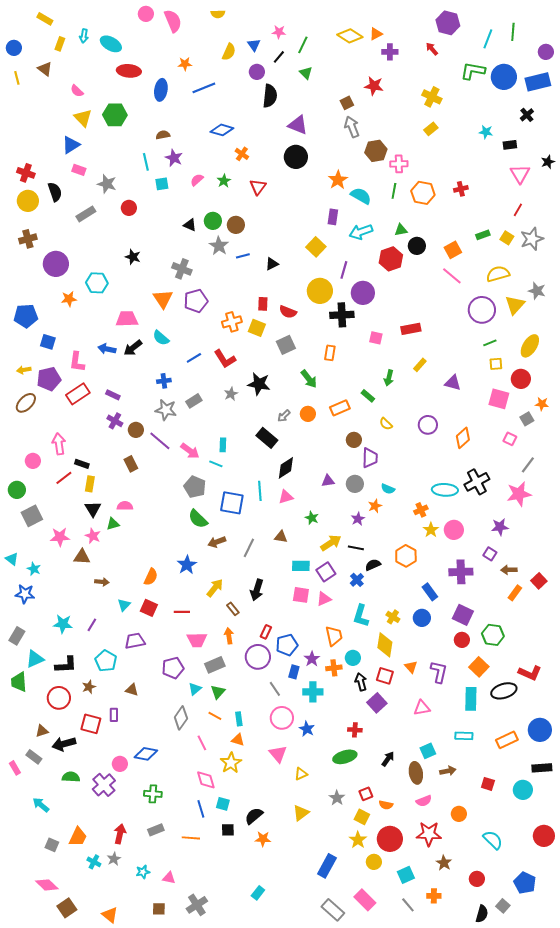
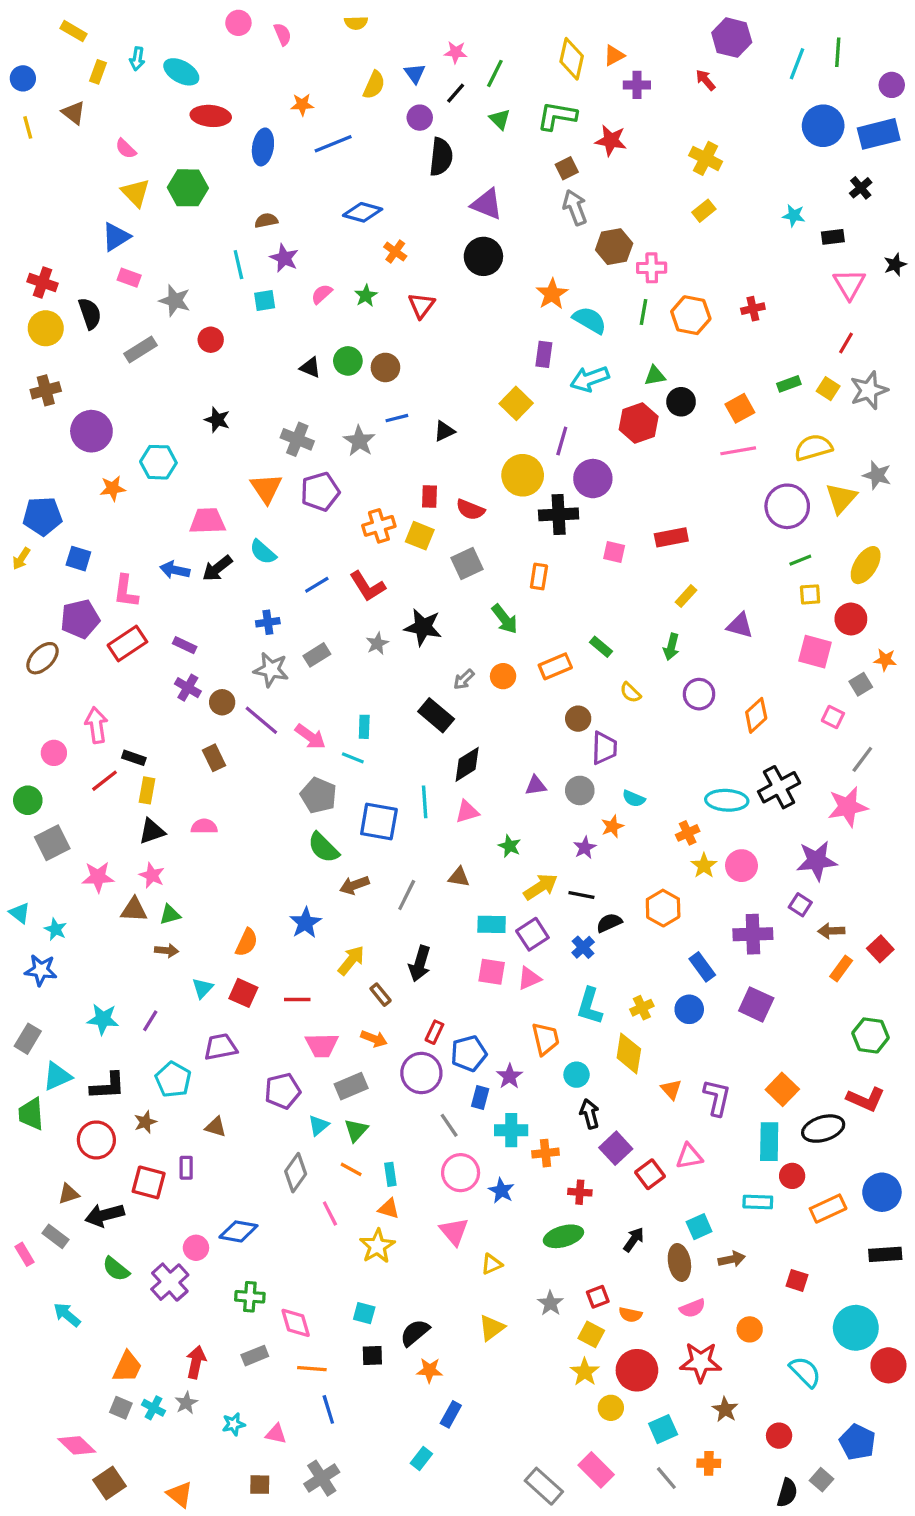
pink semicircle: (173, 21) -> (283, 34), size x0.6
yellow diamond: (350, 36) -> (572, 59), turned 70
green L-shape: (473, 71) -> (557, 116), moved
gray star: (219, 246) -> (359, 441), moved
pink line: (452, 276) -> (738, 451), turned -50
yellow arrow: (24, 370) -> (21, 559), moved, turned -48
green arrow: (389, 378) -> (671, 647), moved
black triangle: (93, 509) -> (152, 831), turned 42
green triangle: (113, 524) -> (170, 915), moved
purple star: (500, 527) -> (817, 861), size x1.4
yellow cross: (393, 617) -> (642, 1008), turned 32
green hexagon: (493, 635) -> (871, 1035), moved
orange arrow: (229, 636) -> (374, 1039), turned 119
red circle: (462, 640) -> (792, 1176), moved
orange cross: (334, 668) -> (545, 1153), moved
red square: (385, 676) -> (650, 1174), moved, turned 36
green semicircle: (71, 777) -> (116, 1269), turned -144
pink diamond: (206, 780) -> (296, 1323), moved
cyan circle: (523, 790) -> (856, 1328), moved, size x1.4
blue line: (201, 809) -> (328, 1409), moved
gray square: (52, 845) -> (121, 1408), moved
blue rectangle: (327, 866) -> (451, 1414), moved, size x0.7

